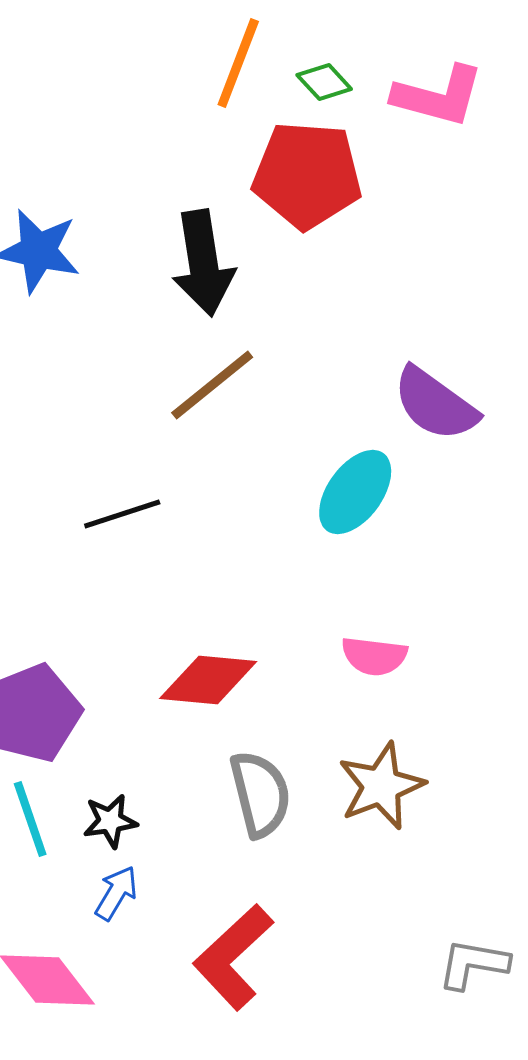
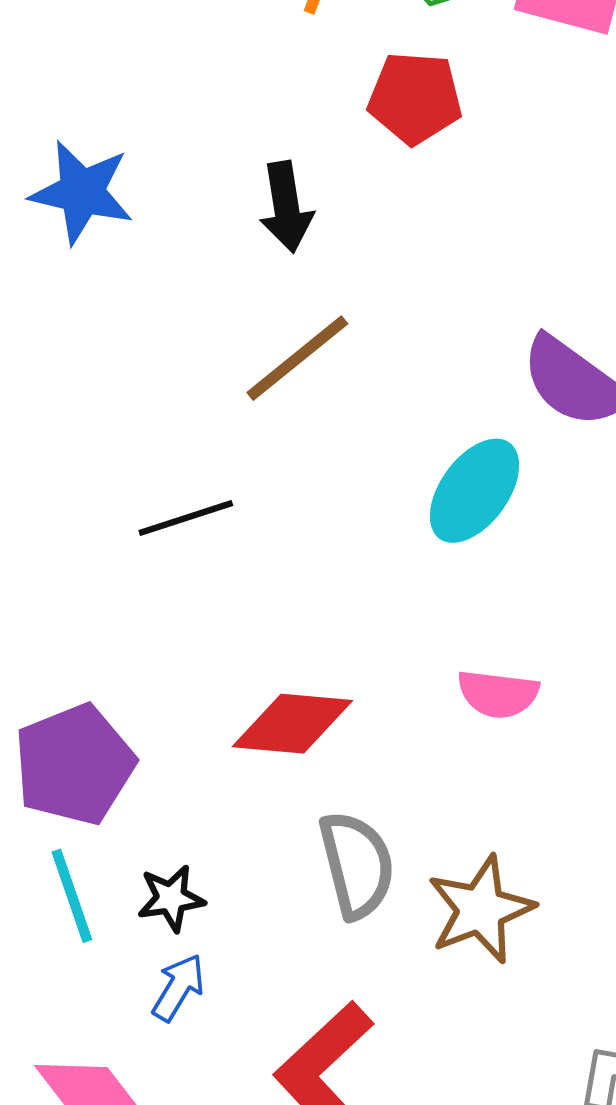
red pentagon: (307, 175) -> (415, 98), size x0.7
black arrow: (203, 263) -> (286, 207), size x0.7
brown star: (381, 786) -> (481, 909), moved

